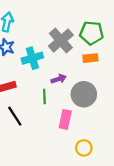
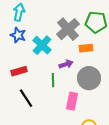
cyan cross: (32, 58) -> (42, 45), turned -30
orange rectangle: (90, 58) -> (86, 48), moved

